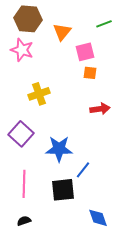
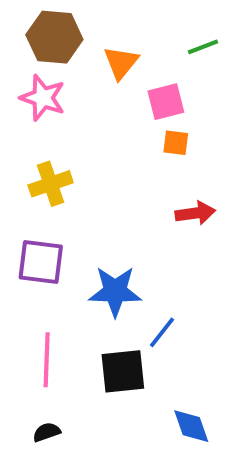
yellow cross: (39, 94) -> (51, 184), moved
purple square: (21, 134) -> (41, 262), turned -35

